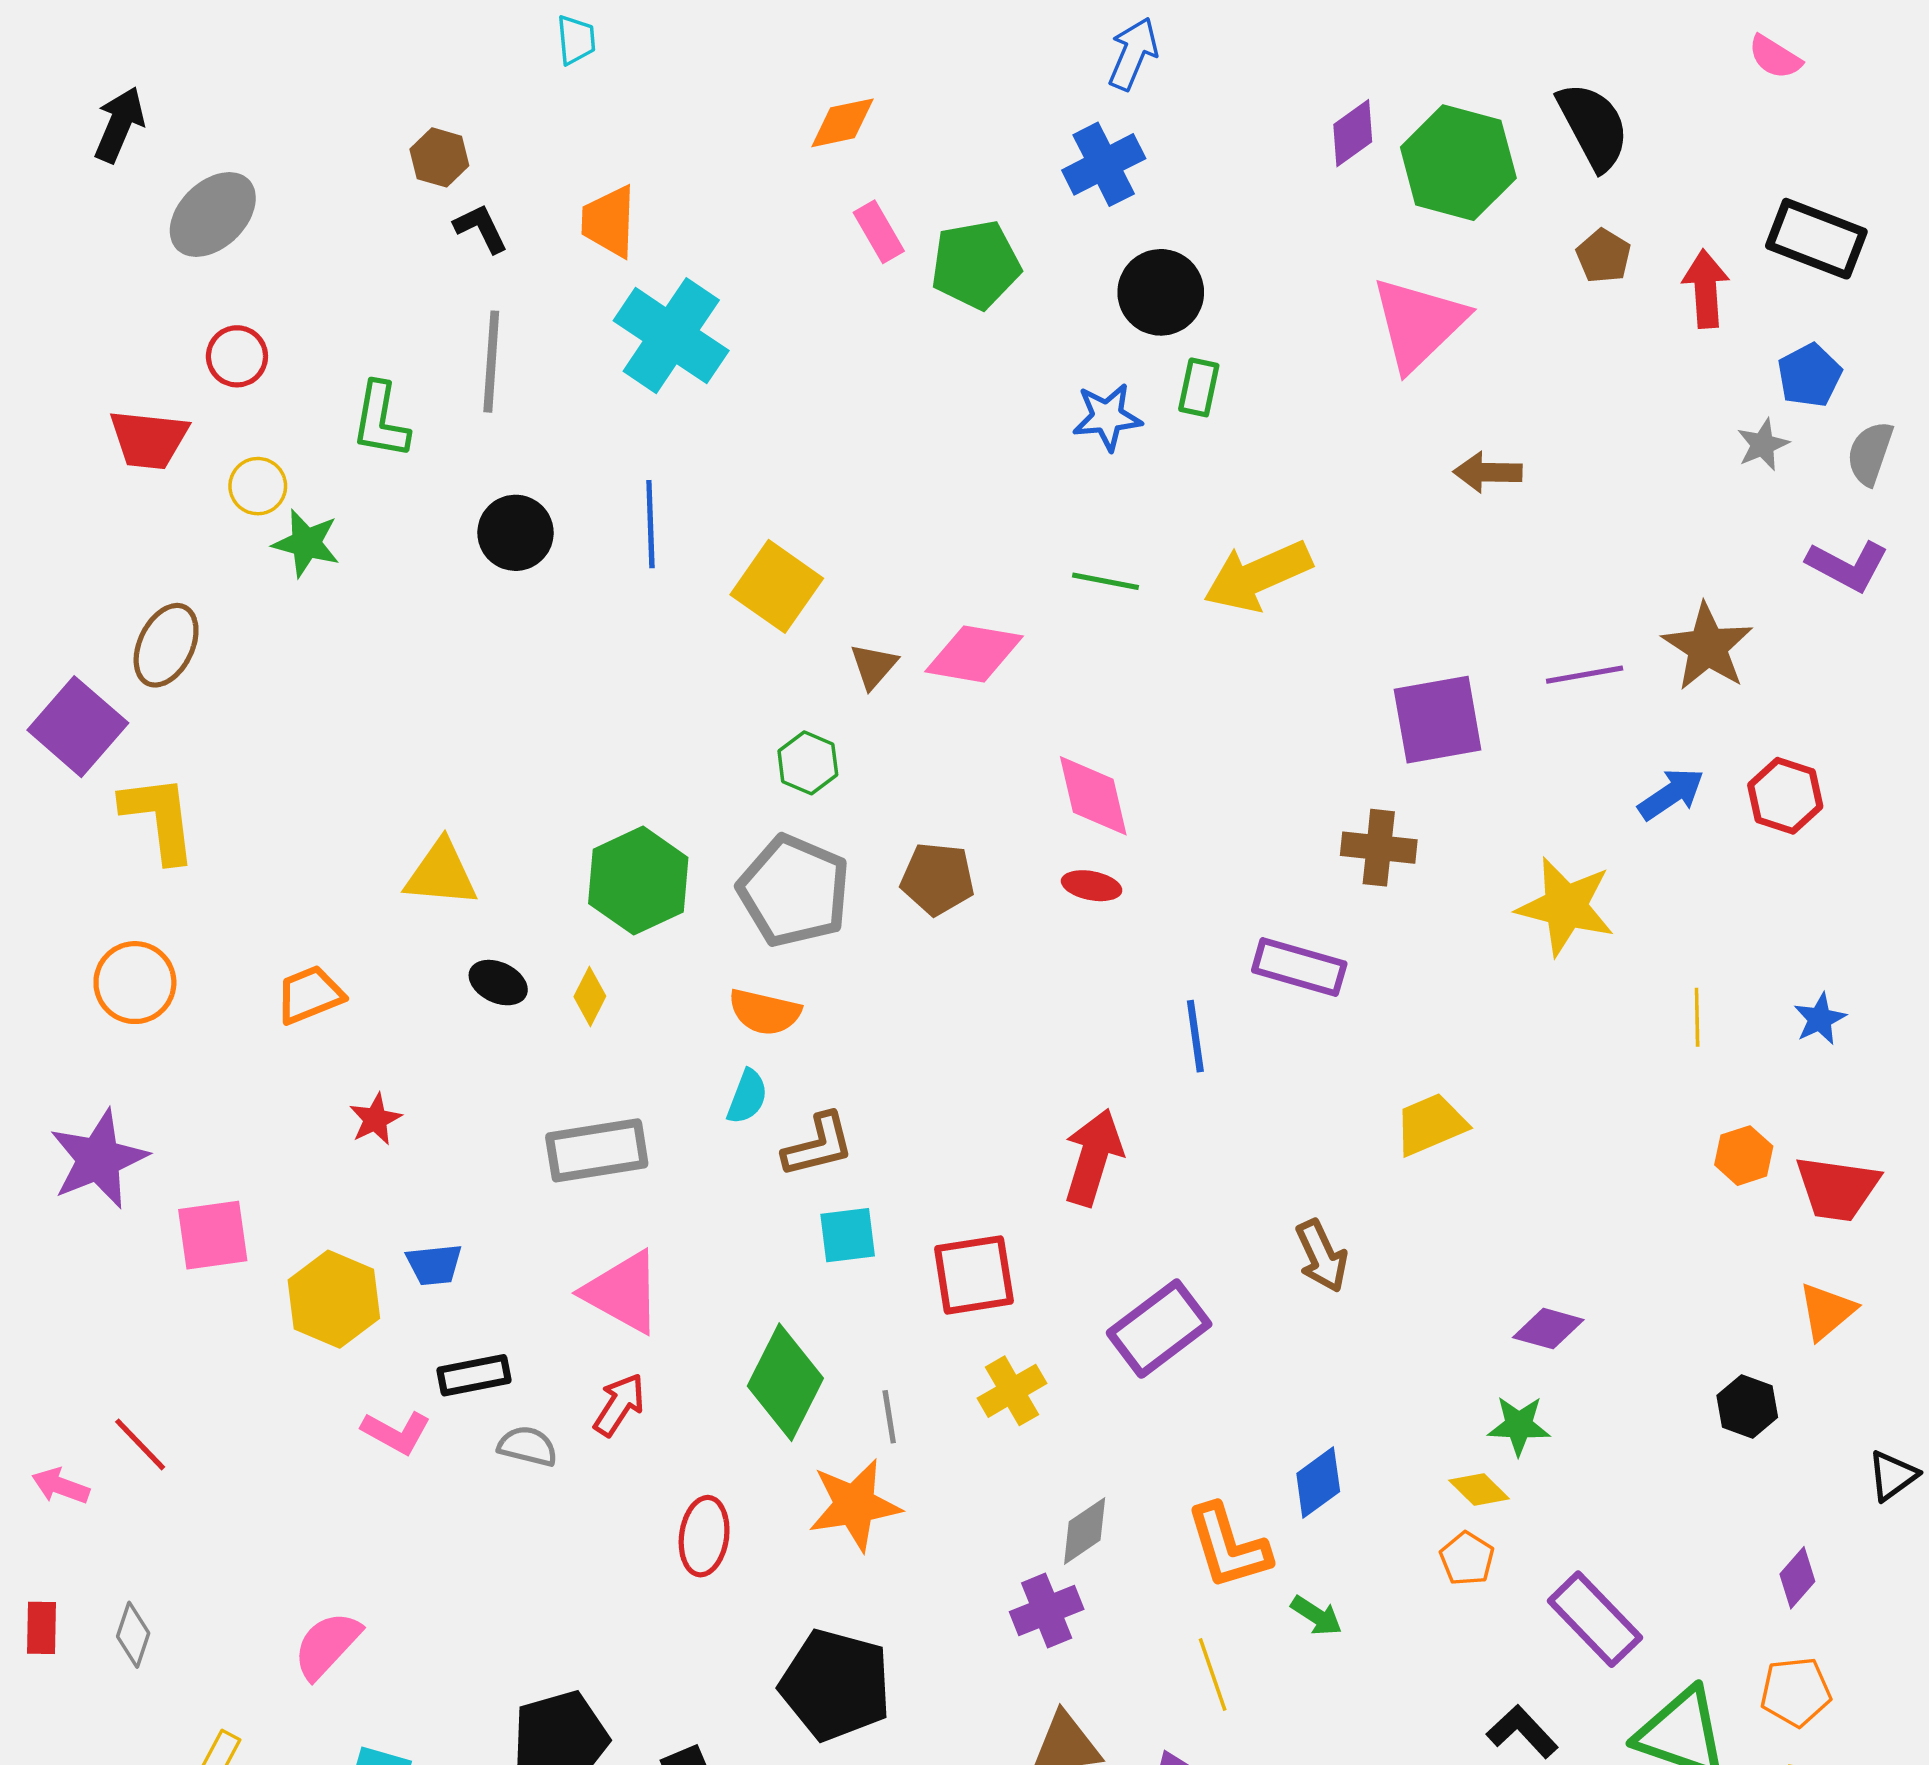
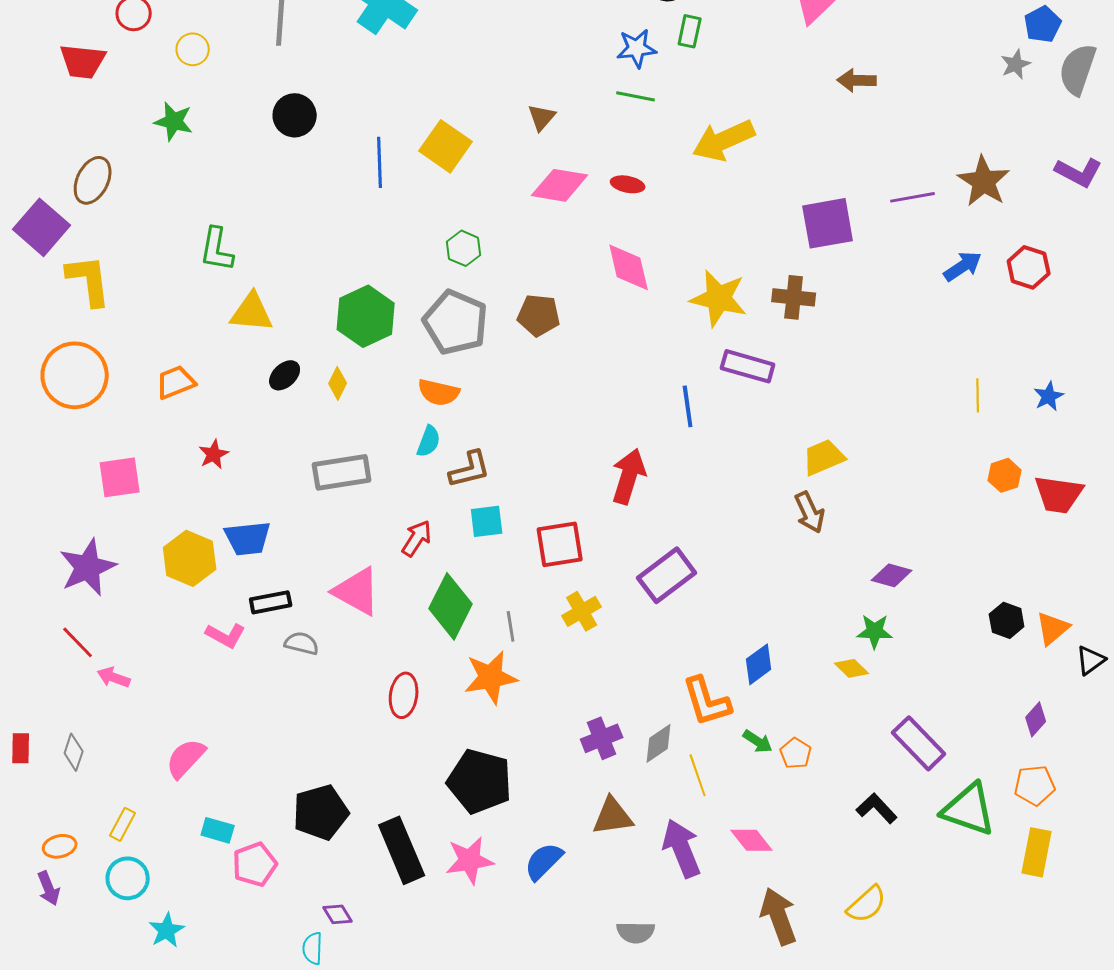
green L-shape: (381, 420) -> (217, 249), moved
gray semicircle: (1870, 453) -> (1078, 69), size x1.4
yellow circle: (258, 486) -> (193, 49), moved
blue line: (650, 524) -> (380, 162), moved
purple L-shape: (1848, 566) -> (1079, 172), moved
green line: (1105, 581) -> (636, 96), moved
brown triangle: (874, 666) -> (542, 117), moved
red ellipse: (1092, 886) -> (628, 184), moved
yellow star: (1566, 906) -> (719, 298), moved
orange circle: (135, 983) -> (75, 375), size x1.4
black ellipse: (498, 983) -> (285, 375), turned -68
purple star: (99, 1159) -> (88, 567), moved
pink square: (213, 1235) -> (120, 477), moved
brown arrow: (1322, 1256) -> (810, 512), moved
blue trapezoid: (434, 1265) -> (248, 538), size x1.4
pink triangle: (623, 1292) -> (357, 591), moved
orange triangle: (1827, 1311) -> (1053, 628), moved
red arrow: (619, 1405) -> (417, 538), moved
pink arrow: (61, 1486) -> (114, 677), moved
gray diamond: (1085, 1531) -> (659, 743), moved
orange pentagon: (1467, 1559) -> (796, 753), moved

